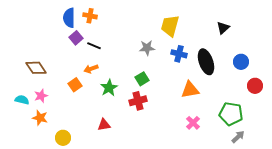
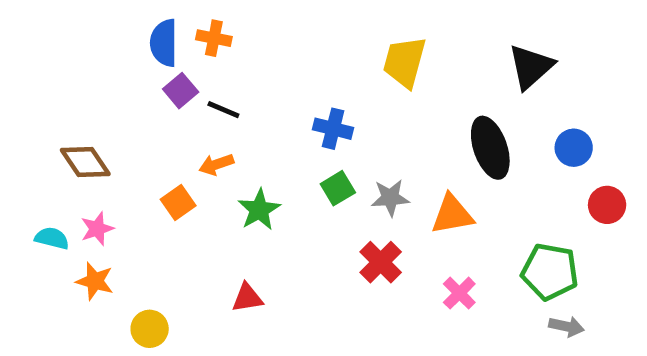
black triangle: (223, 28) -> (531, 67), size x1.5
gray star: (147, 48) -> (390, 198), moved
blue cross: (179, 54) -> (333, 129), moved
red cross: (138, 101) -> (381, 262), moved, turned -30
gray arrow: (238, 137) -> (567, 326), turned 56

